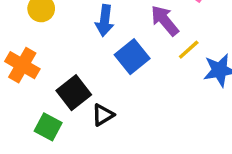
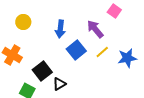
yellow line: (189, 50) -> (102, 52), moved

